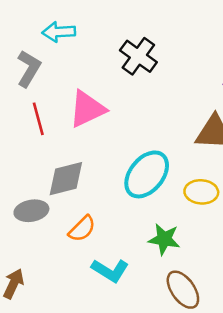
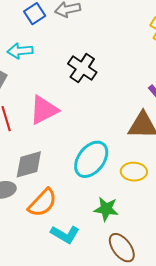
orange semicircle: (82, 229) -> (42, 203), size x1.4

